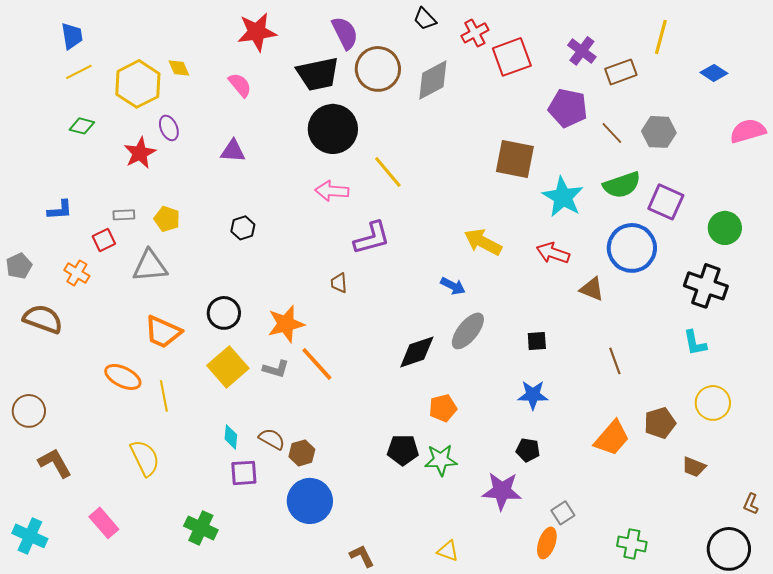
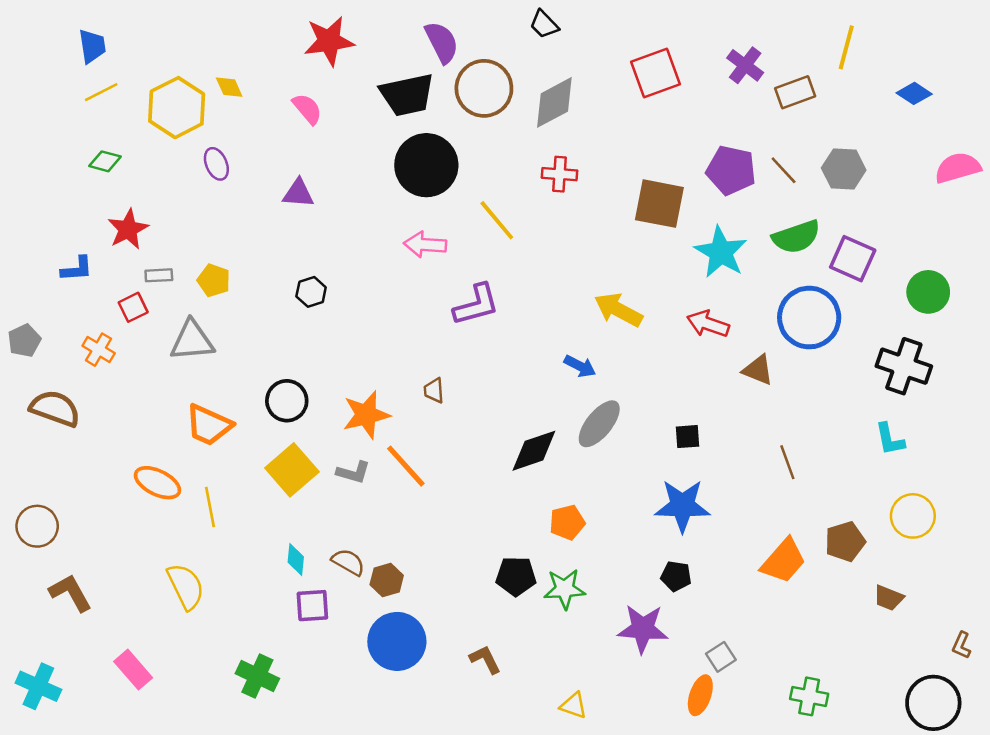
red cross: (475, 33) -> (559, 174), moved, turned 32
purple pentagon: (568, 108) -> (731, 170), moved
red star: (140, 153) -> (128, 229), moved
brown trapezoid: (339, 283) -> (434, 390), moved
blue star: (533, 395) -> (682, 506), size x1.4
brown L-shape: (362, 556) -> (485, 659), moved

